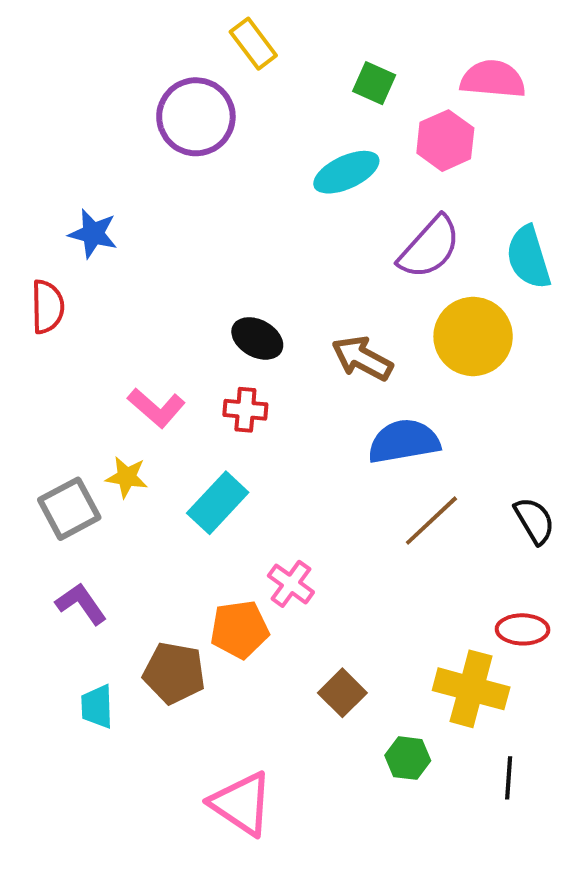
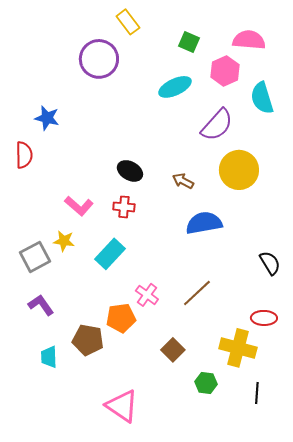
cyan semicircle: (528, 257) -> (262, 98), moved
brown arrow: (362, 358) -> (183, 181), size x0.7
brown line: (431, 521) -> (197, 293), moved

